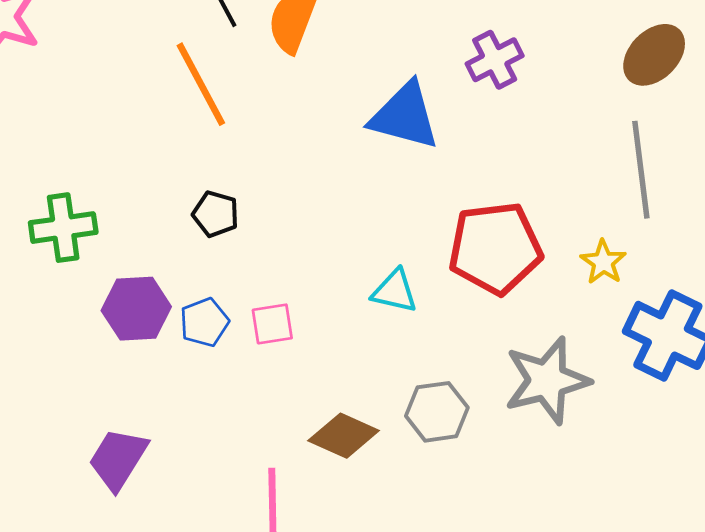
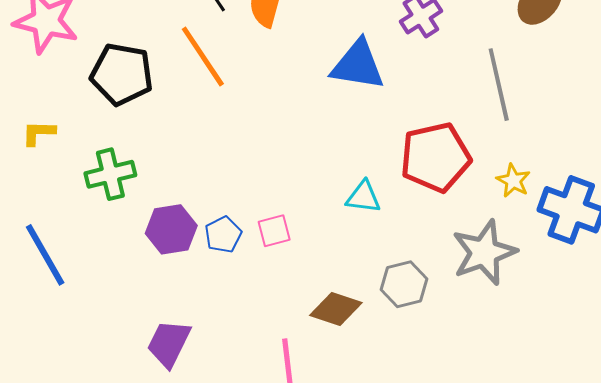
gray line: (641, 170) -> (499, 85), moved
black pentagon: (216, 214) -> (122, 74), moved, size x1.8
yellow star: (603, 262) -> (513, 181), moved

